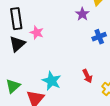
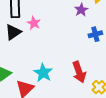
red arrow: (87, 76) -> (79, 72), size x1.5

